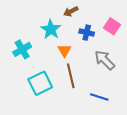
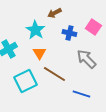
orange triangle: (64, 50) -> (39, 53), moved
brown line: (71, 76) -> (54, 74), turned -45

